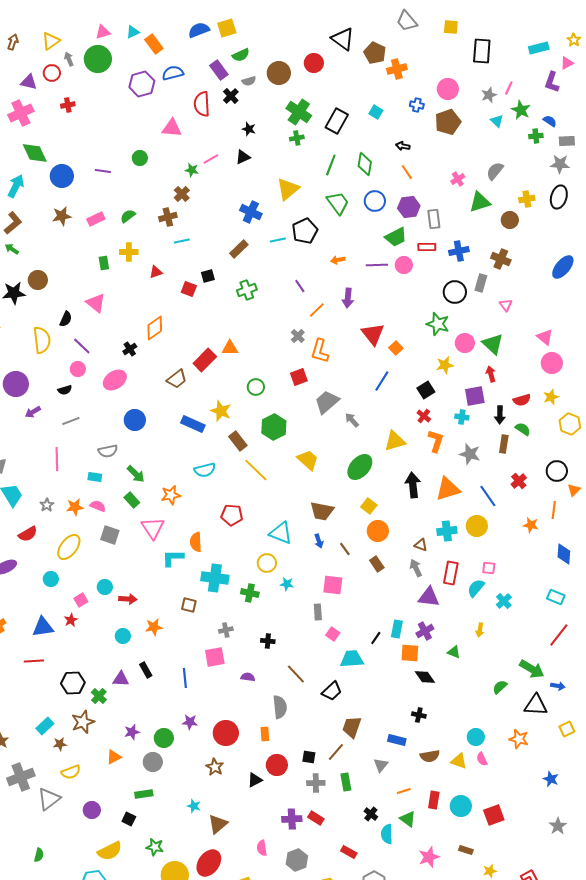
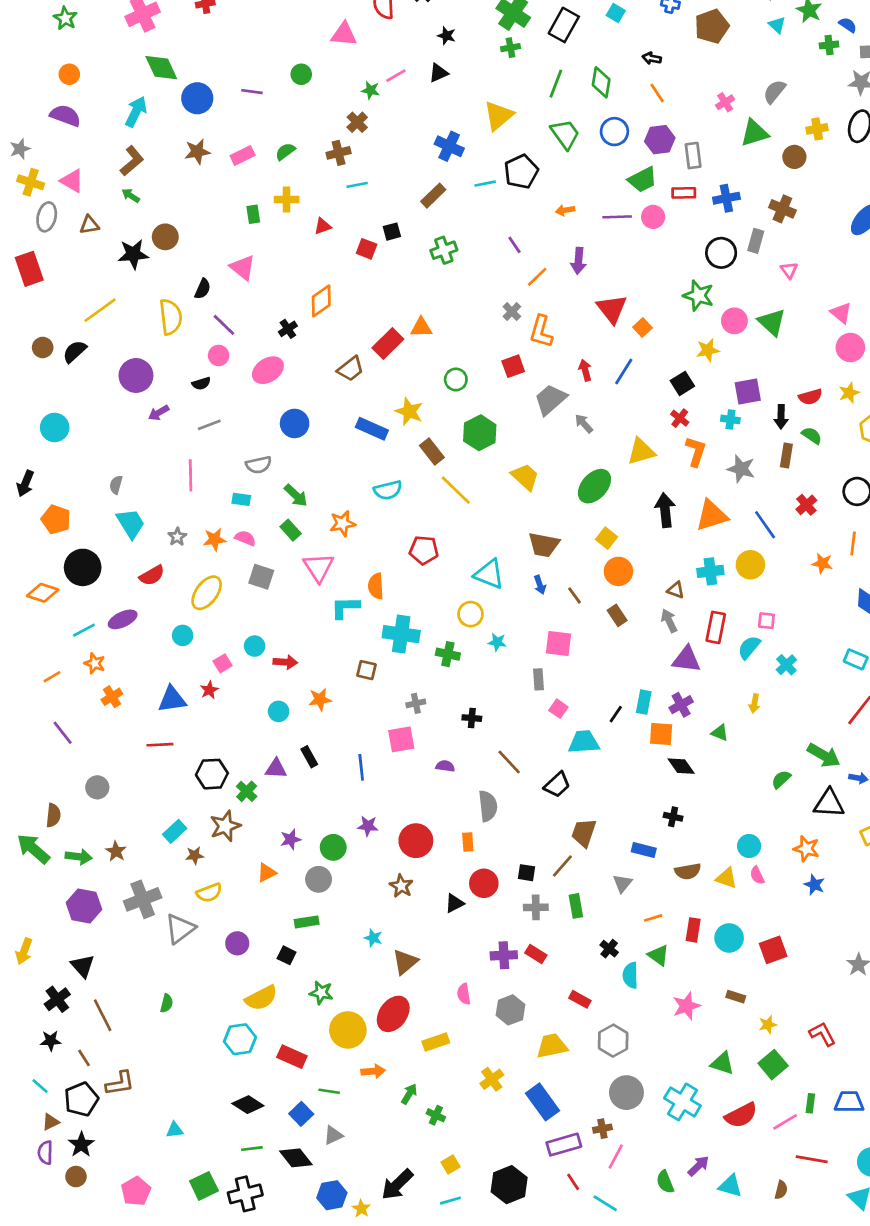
red arrow: (491, 374) -> (585, 370), moved
blue star: (551, 779) -> (814, 885), moved

